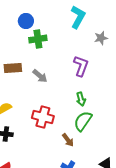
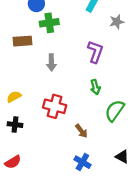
brown rectangle: (13, 68) -> (22, 41), moved
gray arrow: (40, 76) -> (51, 62), turned 49
green semicircle: (83, 121) -> (115, 111), moved

